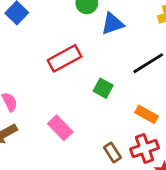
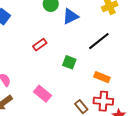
red rectangle: (65, 58) -> (40, 45), size x0.6
red cross: (145, 149) -> (103, 101), turned 30

